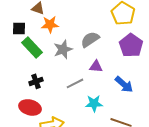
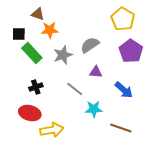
gray line: (75, 83) -> (75, 89), turned 66

